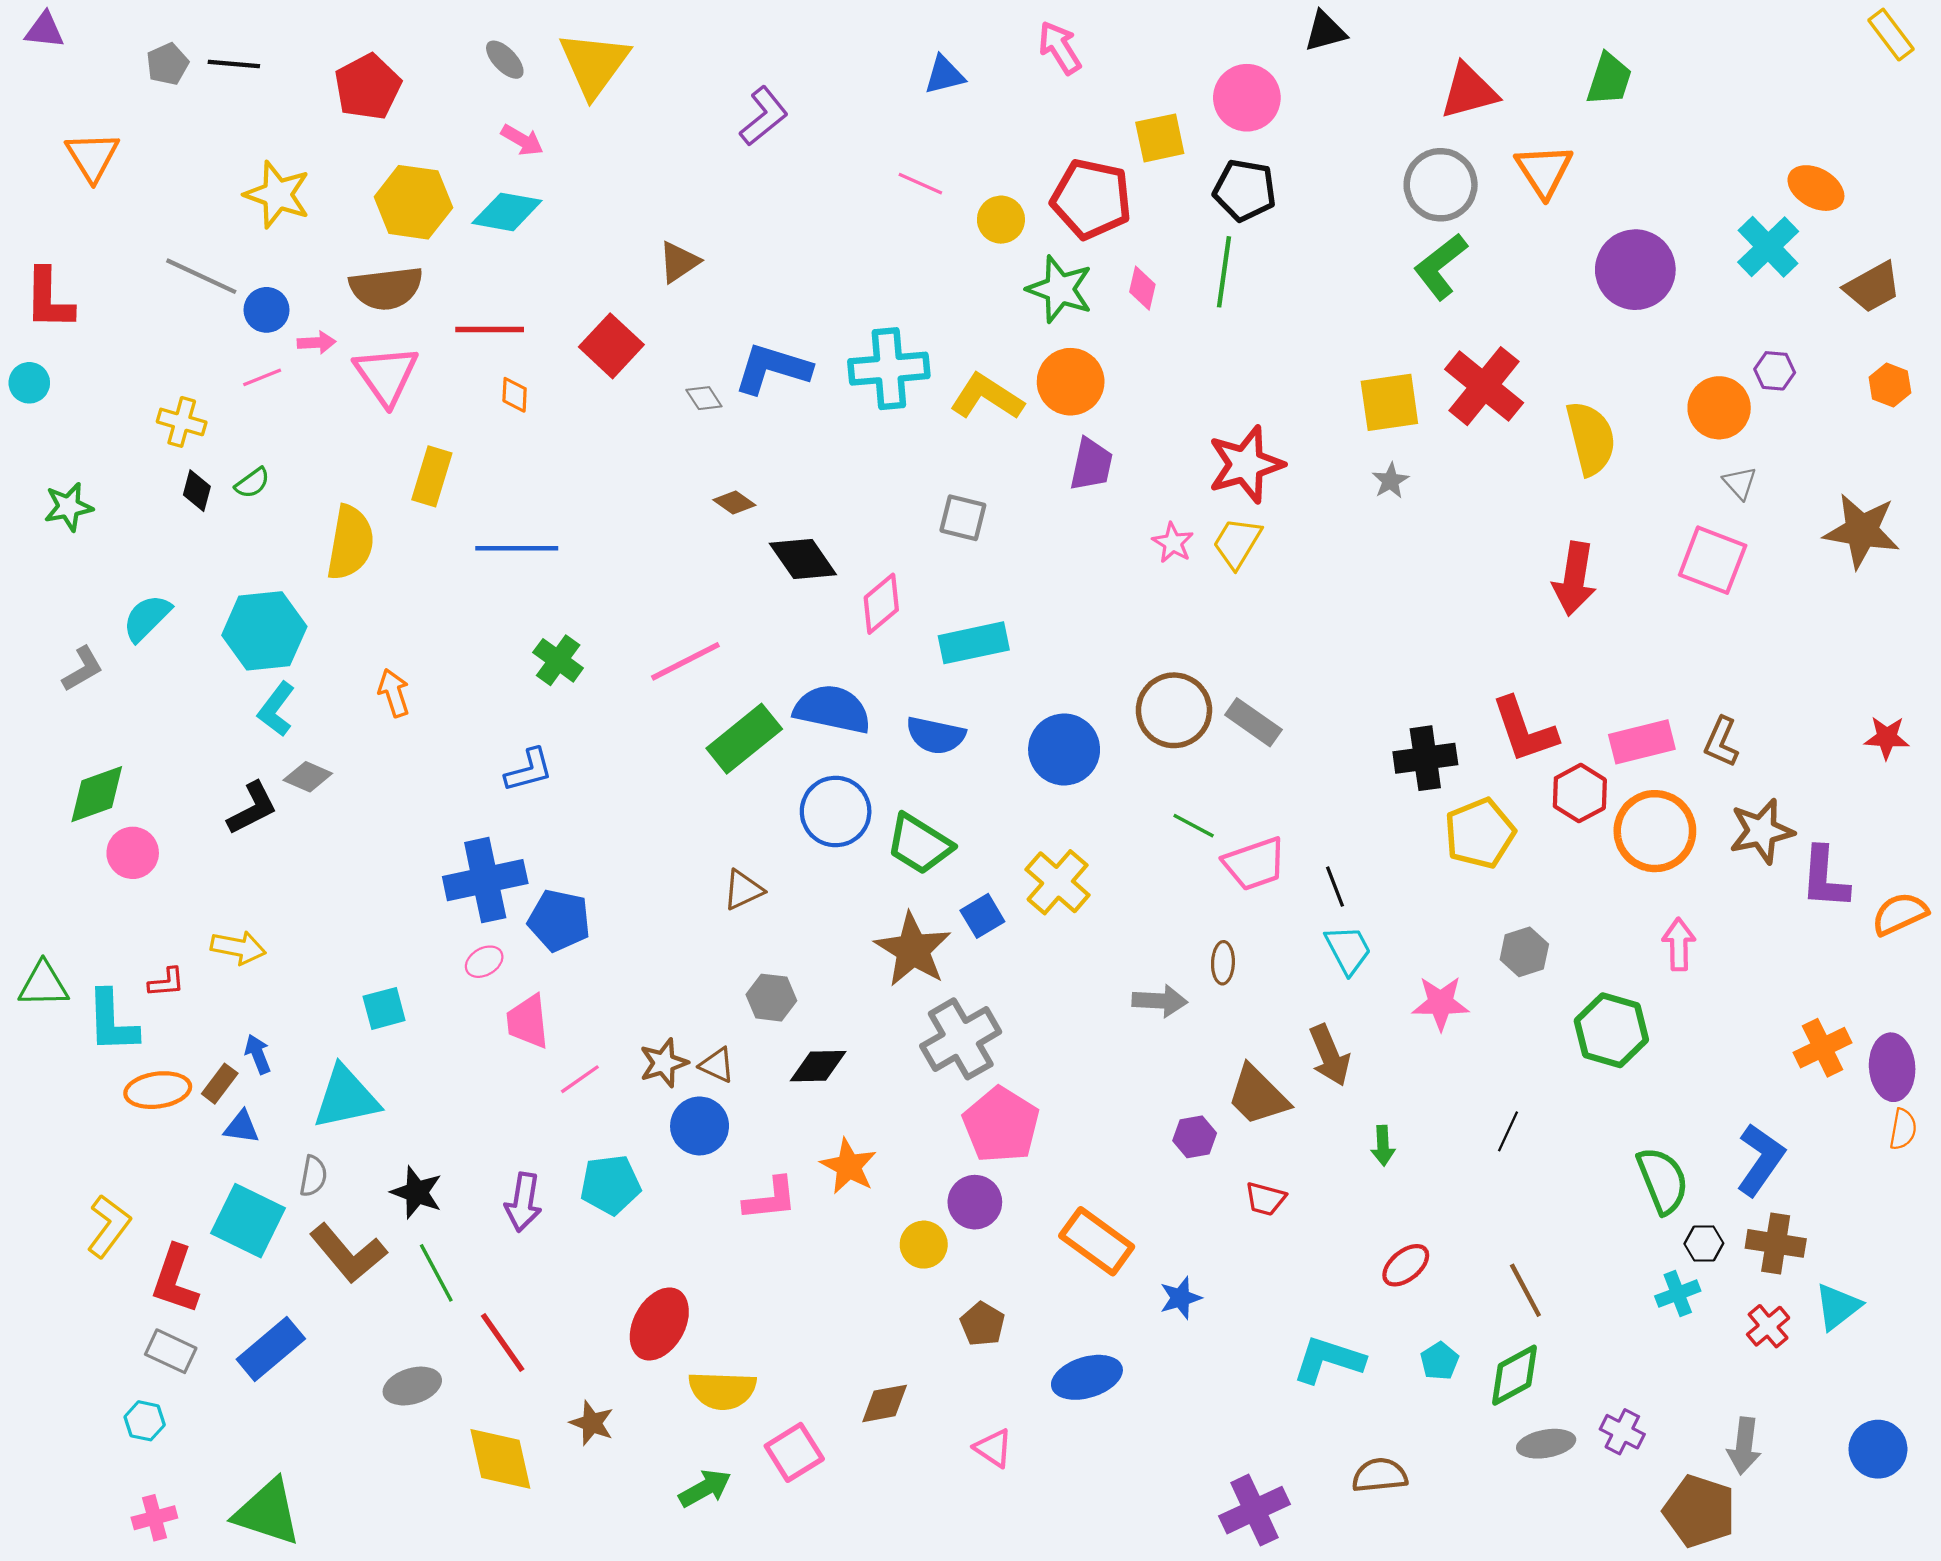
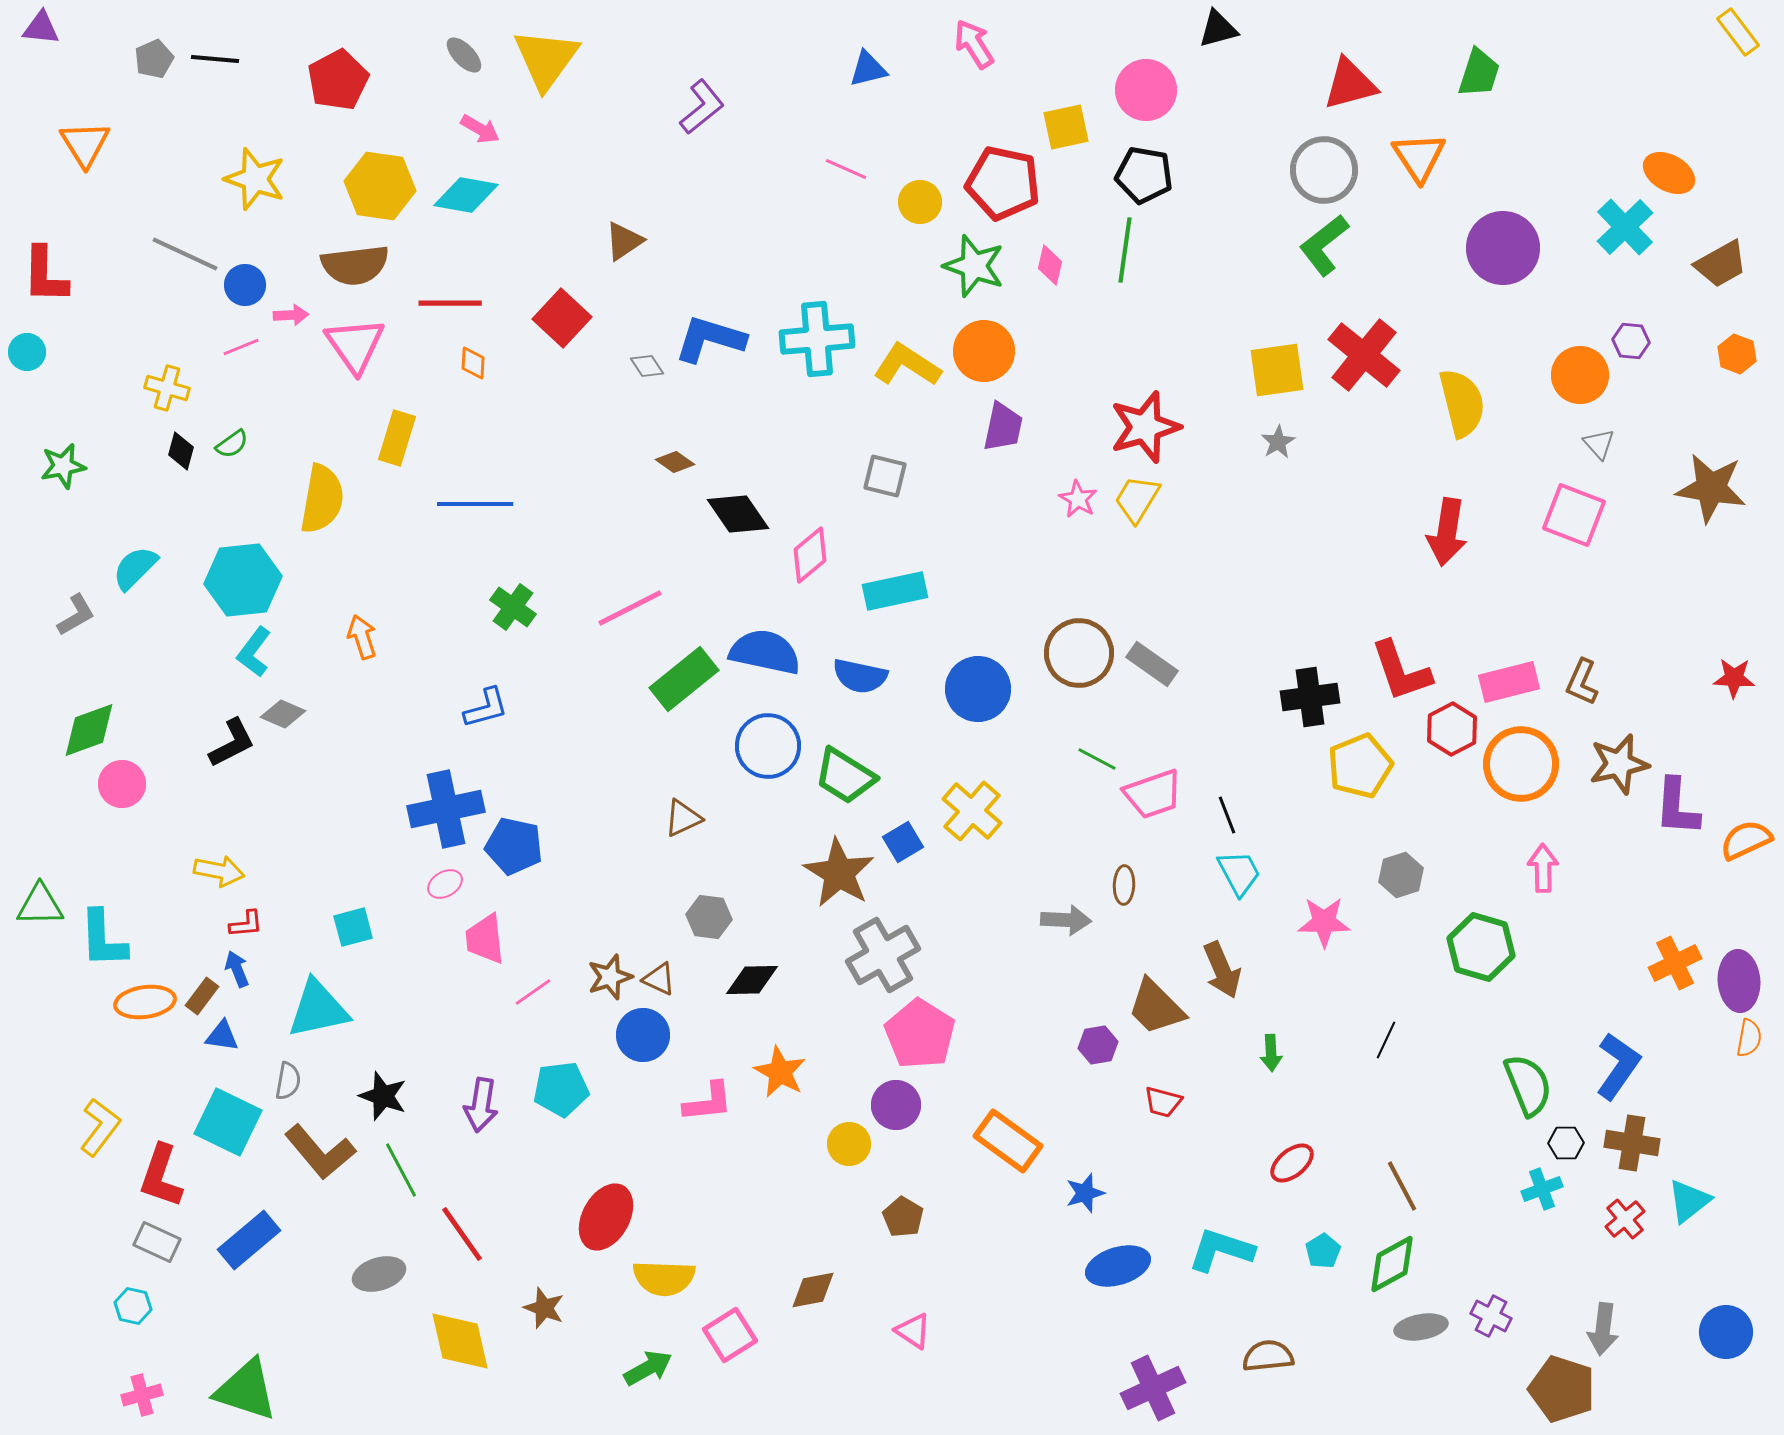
red L-shape: (166, 982) -> (246, 924), moved
blue ellipse: (1087, 1377) -> (1118, 1266), moved

